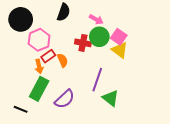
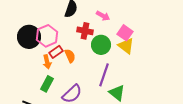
black circle: (21, 19) -> (29, 37), moved
green circle: (99, 37) -> (101, 45), moved
red cross: (83, 43) -> (85, 31), moved
green rectangle: (39, 89) -> (47, 84), size x0.7

